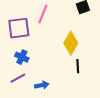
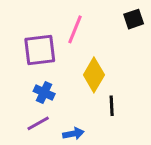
yellow diamond: (71, 43) -> (94, 75), moved
black line: (78, 66) -> (112, 106), moved

